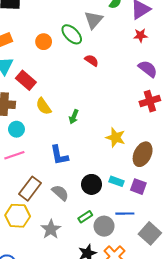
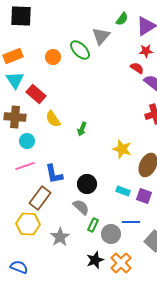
red semicircle: (92, 60) -> (137, 68), moved
blue L-shape: (59, 155) -> (54, 174), moved
black circle: (92, 184) -> (87, 184), moved
gray semicircle: (60, 193) -> (81, 207), moved
green rectangle: (85, 217) -> (93, 225), turned -32

